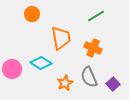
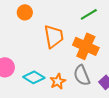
orange cross: (93, 48) -> (86, 46), size x1.4
cyan diamond: (41, 63) -> (34, 77), moved

